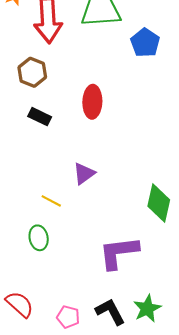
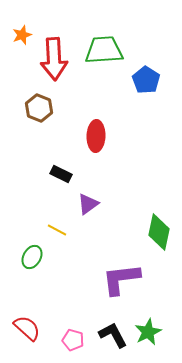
black rectangle: (40, 117) -> (61, 174), moved
green ellipse: (39, 238) -> (32, 257), moved, turned 40

